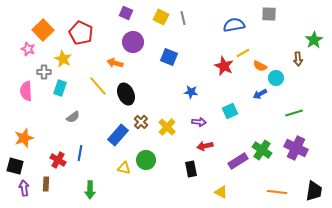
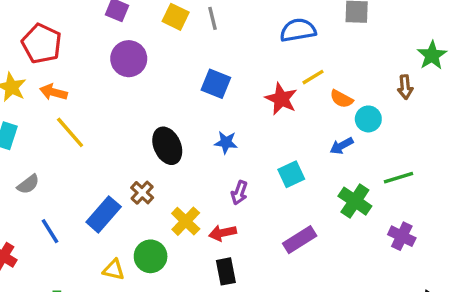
blue square: (169, 57) -> (216, 84), moved
orange arrow: (115, 63) -> (53, 92), moved
black ellipse: (126, 94) -> (167, 146), moved
purple arrow: (199, 122) -> (239, 193), turned 104
yellow cross: (167, 127) -> (186, 221), moved
red arrow: (205, 146) -> (223, 233), moved
purple cross: (296, 148) -> (402, 236), size x0.7
green cross: (262, 150) -> (355, 201), moved
blue line: (80, 153) -> (50, 231), moved, turned -42
purple rectangle: (238, 161) -> (300, 240), moved

